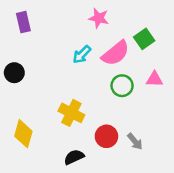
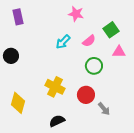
pink semicircle: (116, 53) -> (89, 41), size x0.6
pink triangle: (154, 79) -> (119, 52), moved
red circle: (106, 136) -> (86, 95), moved

